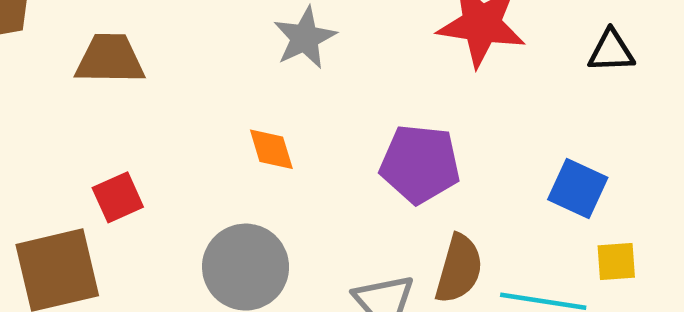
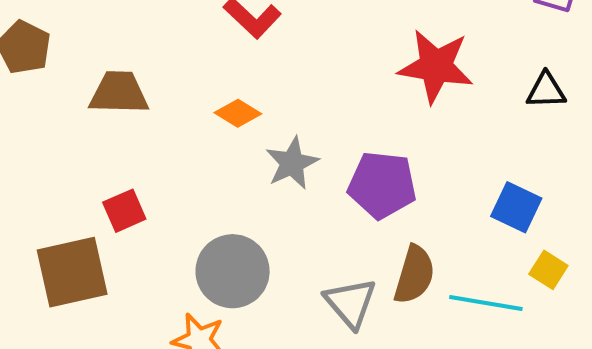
gray star: (305, 38) -> (292, 163), moved
orange diamond: (271, 149) -> (238, 113), moved, turned -42
yellow square: (616, 262) -> (548, 270), turned 36

